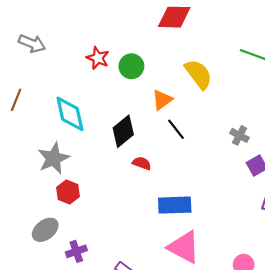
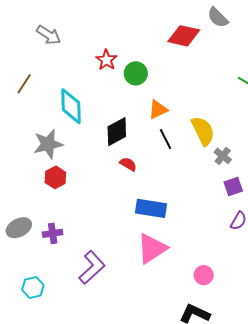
yellow semicircle: (198, 74) -> (203, 131), moved
gray ellipse: (45, 230) -> (19, 228), moved
pink triangle: (184, 247) -> (152, 248), turned 48

